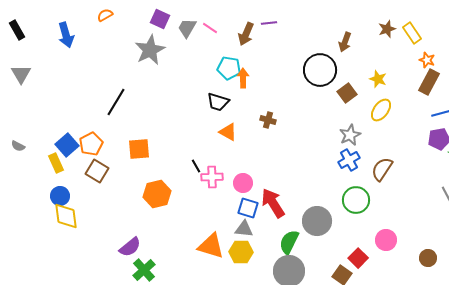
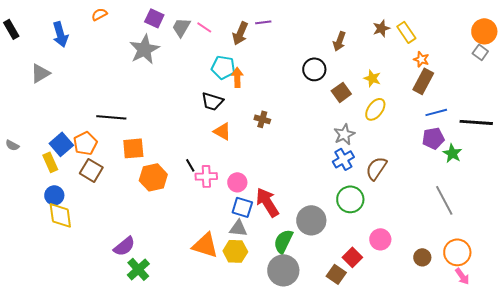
black circle: (320, 70) -> (314, 69), size x0.7
gray triangle: (21, 74) -> (40, 73), moved, turned 30
black line: (116, 102) -> (111, 117), moved, turned 64
orange hexagon: (157, 194) -> (153, 177), moved

